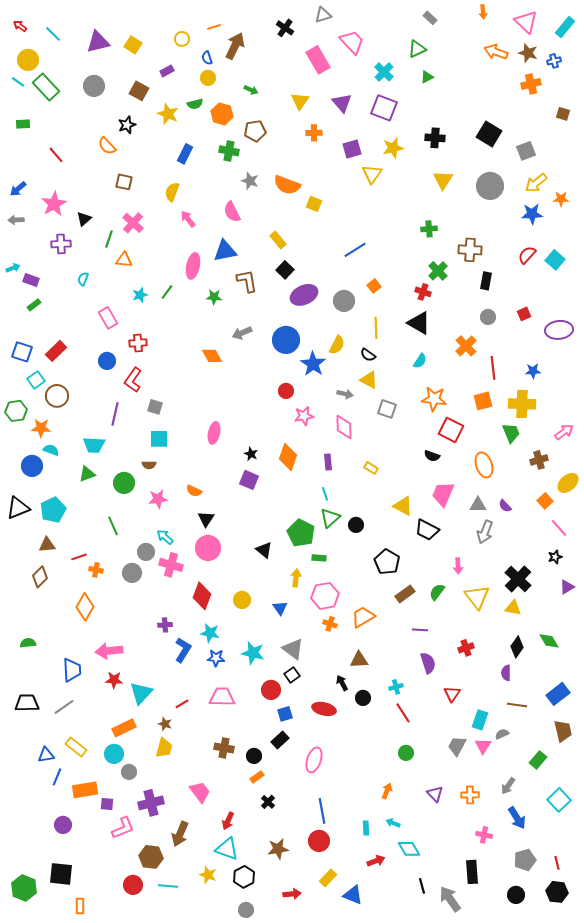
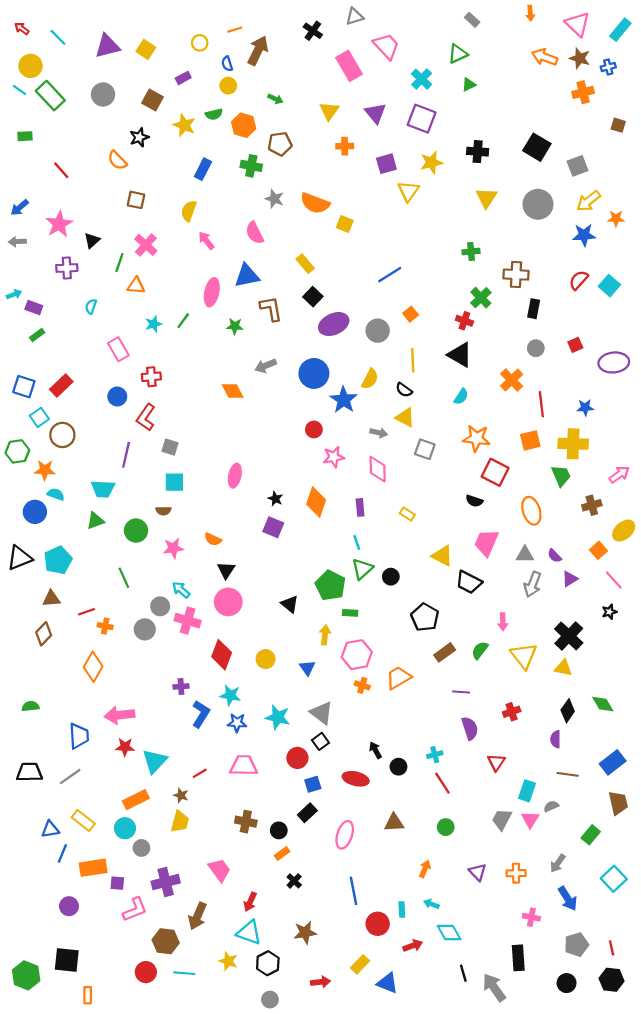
purple triangle: (567, 587) -> (570, 579), moved
brown triangle: (359, 660) -> (394, 823), moved
red circle: (319, 841) -> (378, 924), moved

